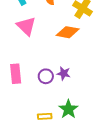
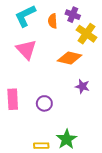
purple star: (64, 73) -> (82, 86), moved

